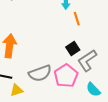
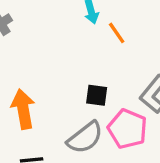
black square: (73, 48) -> (97, 95), moved, turned -32

